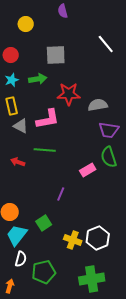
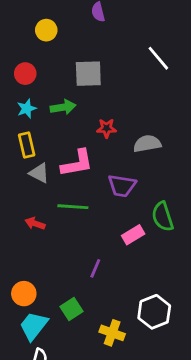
red star: (69, 94) -> (107, 128), size x0.6
purple trapezoid: (109, 130) -> (122, 186), moved
white hexagon: (98, 238) -> (154, 312), moved

